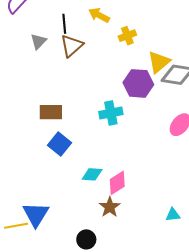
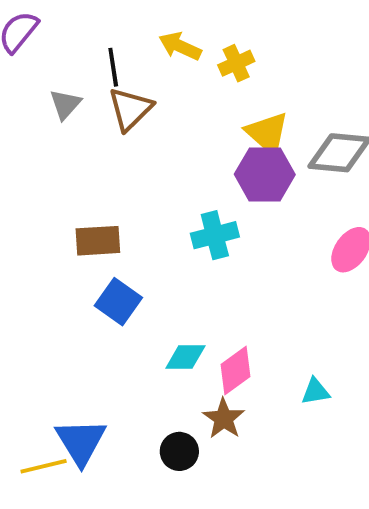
yellow cross: (127, 36) -> (236, 63), moved
yellow triangle: (159, 62) -> (267, 133), moved, turned -35
cyan triangle: (173, 215) -> (315, 392), moved
black circle: (86, 239) -> (179, 451), moved

